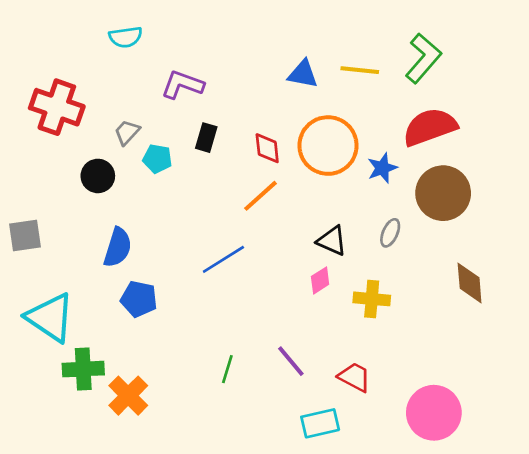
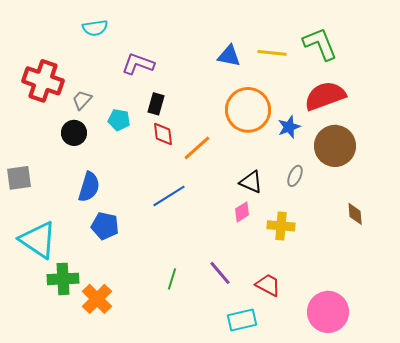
green L-shape: (423, 58) -> (320, 44), turned -63
gray trapezoid: (127, 132) -> (82, 100), moved
red diamond: (267, 148) -> (163, 134), moved
brown diamond: (470, 283) -> (355, 214), size x0.7

